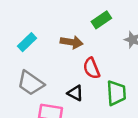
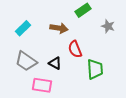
black triangle: (75, 93) -> (55, 63), moved

